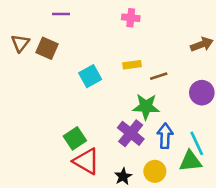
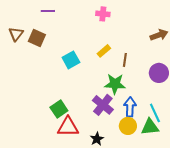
yellow rectangle: (132, 65) -> (104, 51), turned -32
brown line: (159, 76) -> (125, 60), turned -64
red triangle: (86, 161) -> (68, 127), turned -30
yellow circle: (155, 171) -> (128, 126), moved

